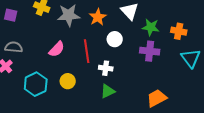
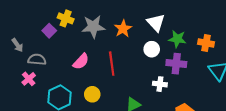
purple square: (11, 15) -> (49, 31), moved, turned 32
white circle: (115, 39) -> (152, 49), moved
white cross: (106, 68) -> (160, 84), moved

